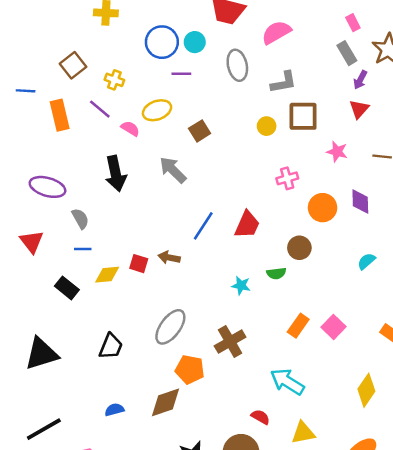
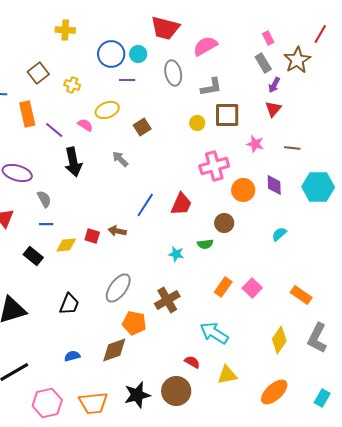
purple line: (100, 109) -> (54, 130), moved
gray arrow: (173, 170) -> (120, 159), size x0.7
pink cross: (287, 178) -> (214, 166), size x1.6

